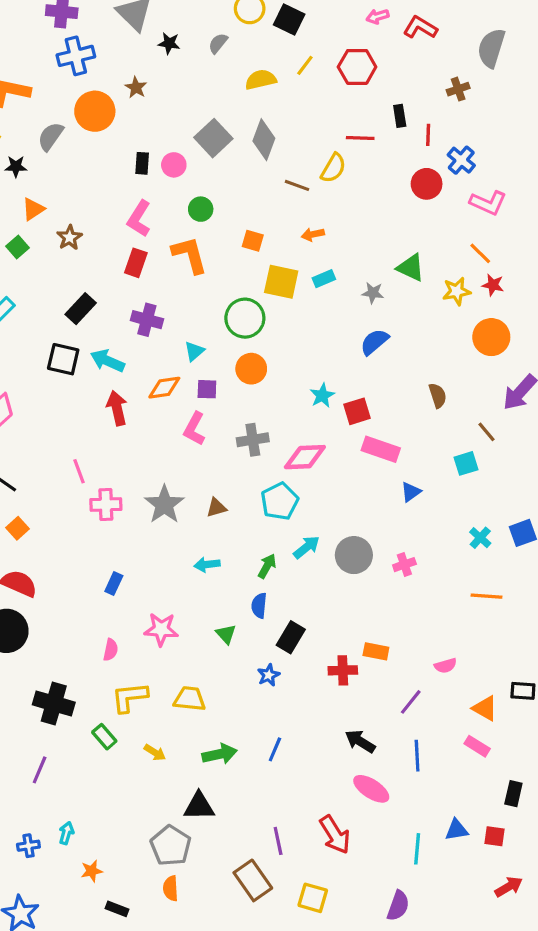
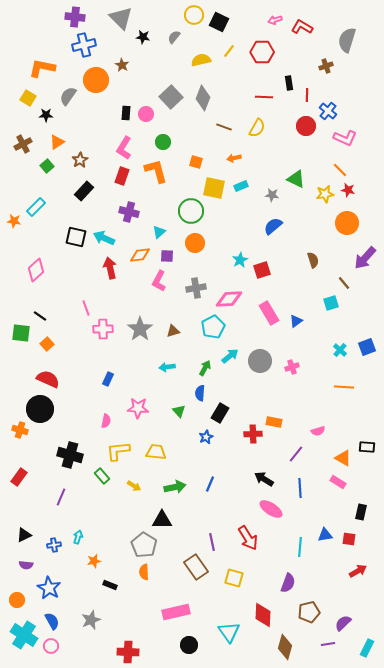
yellow semicircle: (333, 168) -> (257, 128), moved
black rectangle: (81, 309) -> (84, 191), moved
pink rectangle: (381, 449) -> (269, 313), moved, turned 40

